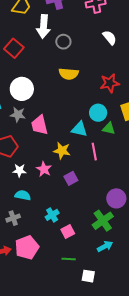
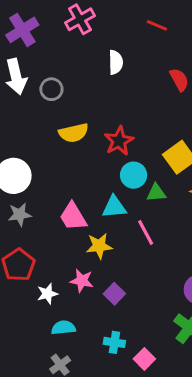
white semicircle: (110, 38) -> (116, 62), turned 56
red star: (110, 83) -> (119, 141), moved
pink trapezoid: (40, 125) -> (73, 217), moved
purple square: (71, 178) -> (114, 294), moved
cyan cross: (52, 215) -> (114, 342), turned -32

